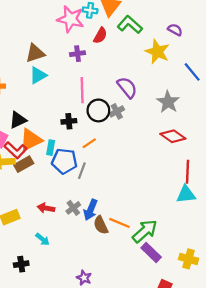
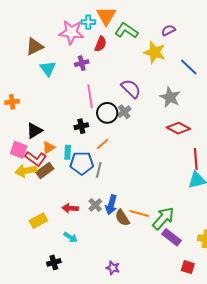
purple semicircle: (175, 30) -> (168, 30), turned -48
brown triangle: (35, 53) -> (35, 47), moved
cyan triangle: (38, 75) -> (48, 68), moved, turned -30
orange triangle: (31, 140) -> (49, 147), size x0.6

